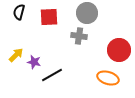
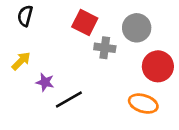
gray circle: (87, 13) -> (137, 28), moved
red square: (49, 17) -> (85, 23), moved, turned 30
yellow arrow: (16, 55) -> (21, 61), moved

